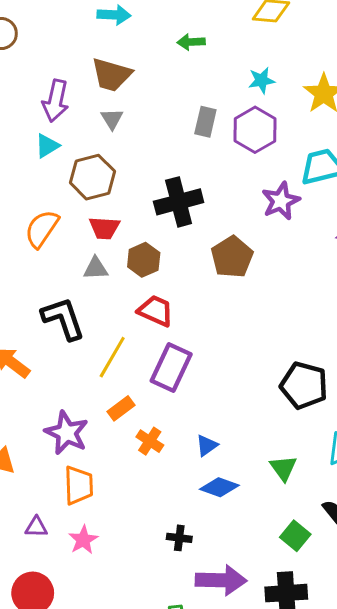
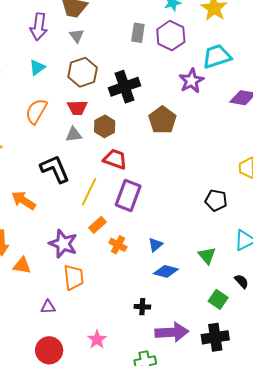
cyan triangle: (47, 146) -> (37, 68), moved
brown hexagon: (92, 177) -> (83, 72), moved
black pentagon: (304, 385) -> (216, 200), size x0.7
pink star: (83, 540) -> (97, 339), moved

